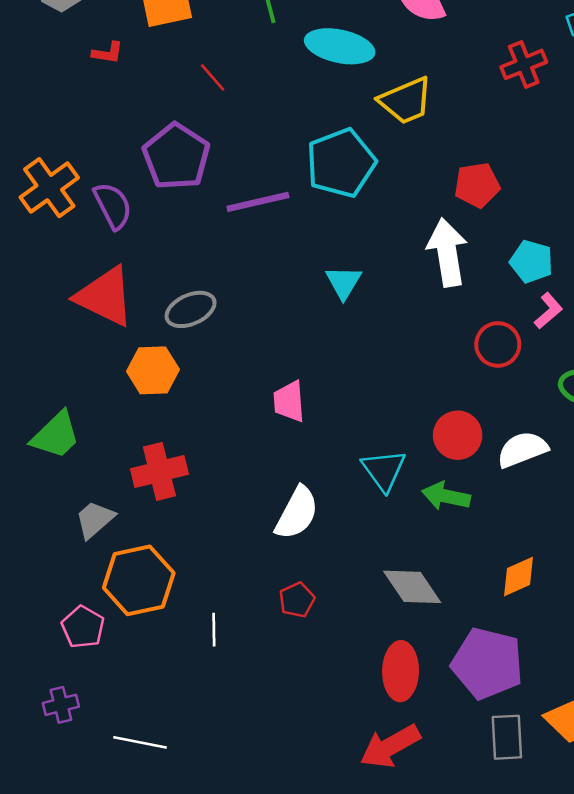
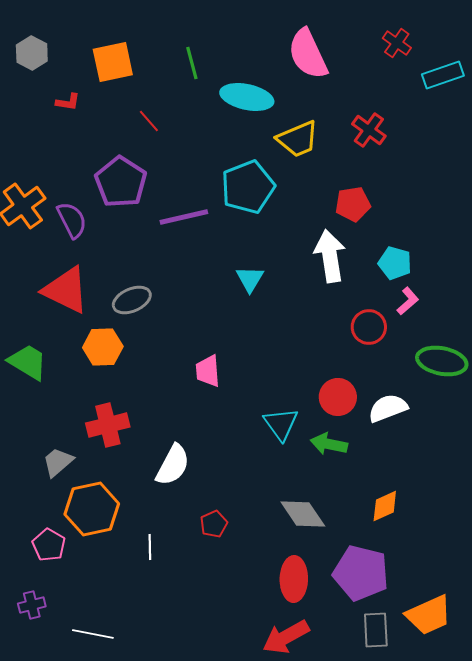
red cross: (524, 64) -> (369, 130), moved, turned -32
green trapezoid: (56, 435) -> (28, 362), moved, turned -105
white semicircle: (297, 513) -> (173, 465), moved

